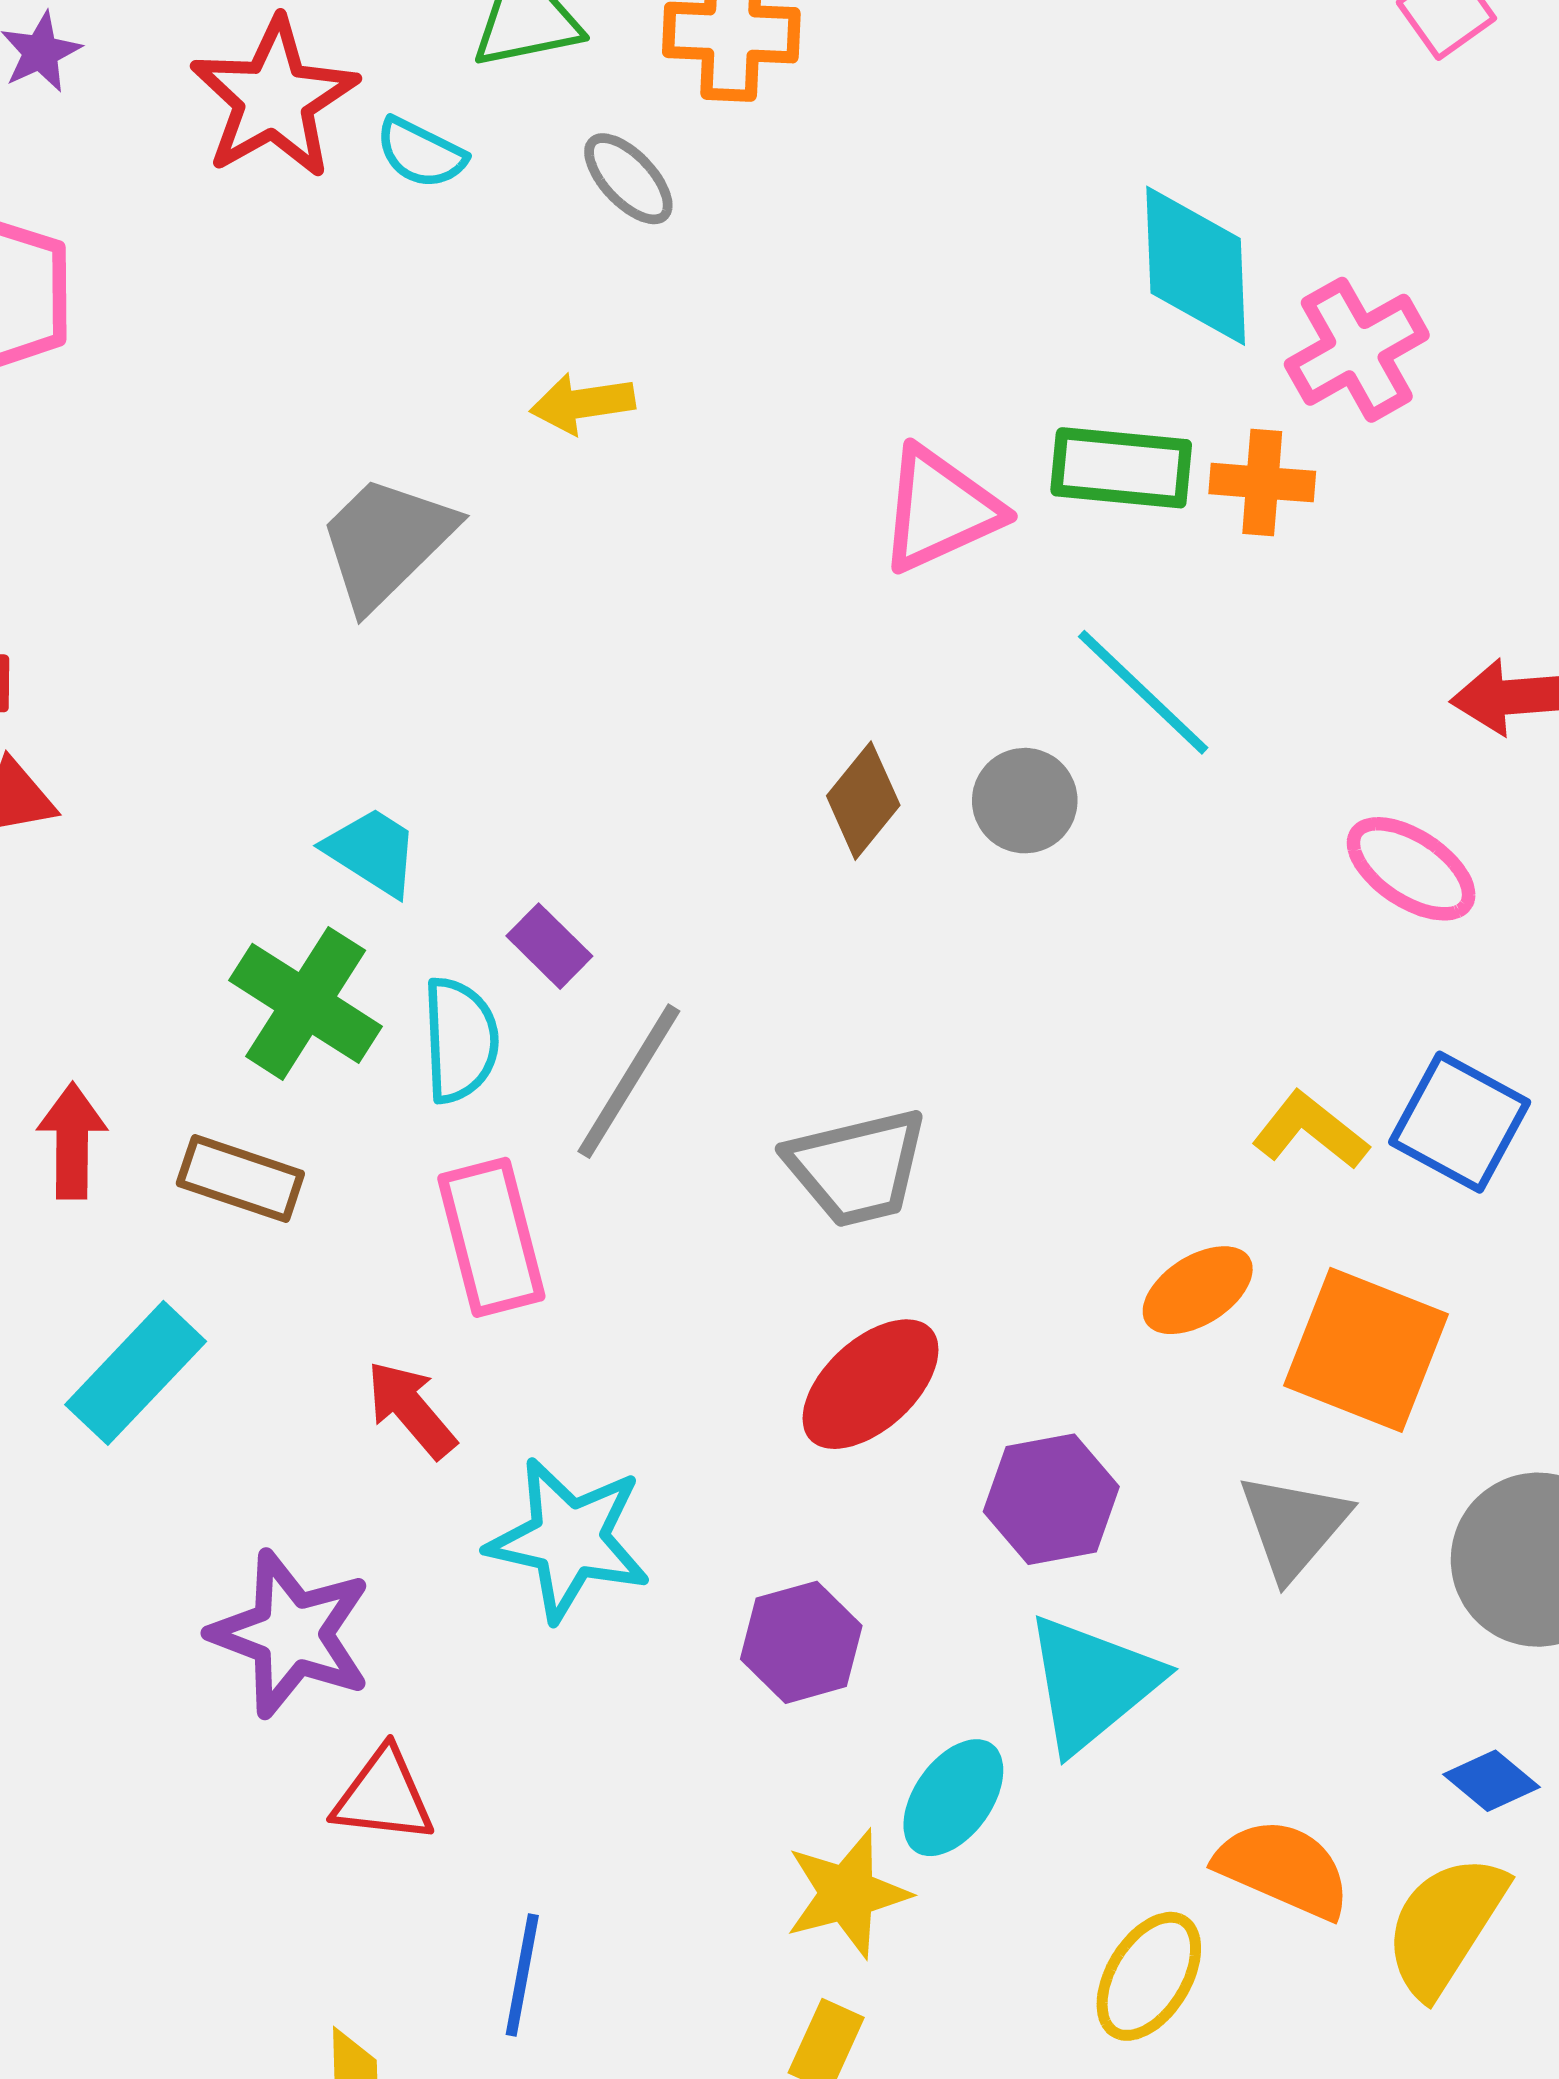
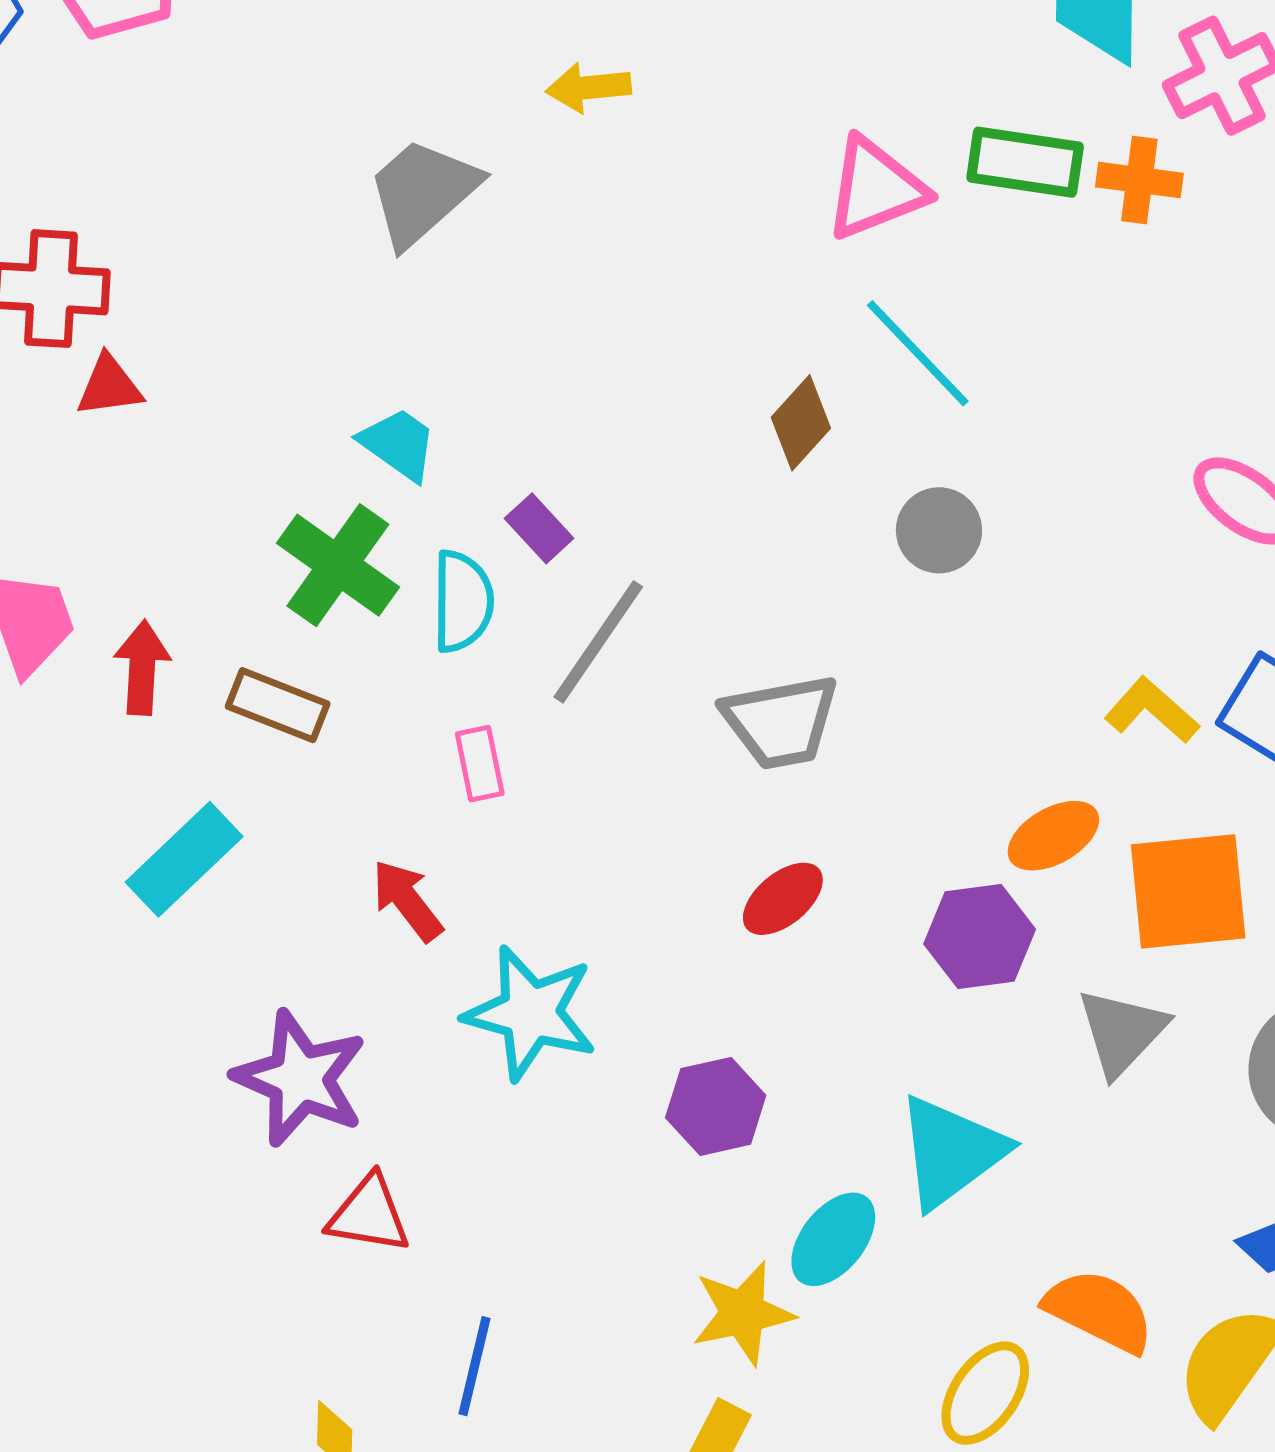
cyan line: (1143, 692) -> (918, 353), moved
gray circle: (1025, 801) -> (939, 530), moved
pink rectangle: (491, 1237) -> (480, 764), size x0.6
orange square: (1366, 1350) -> (1188, 891), turned -30
red ellipse: (871, 1384) -> (783, 899), size x0.7
purple hexagon: (1051, 1499) -> (980, 937), moved

